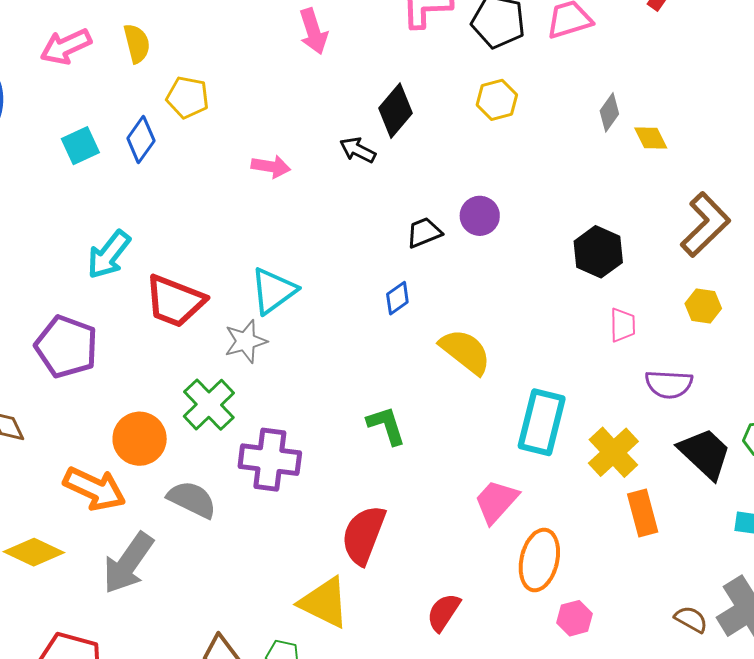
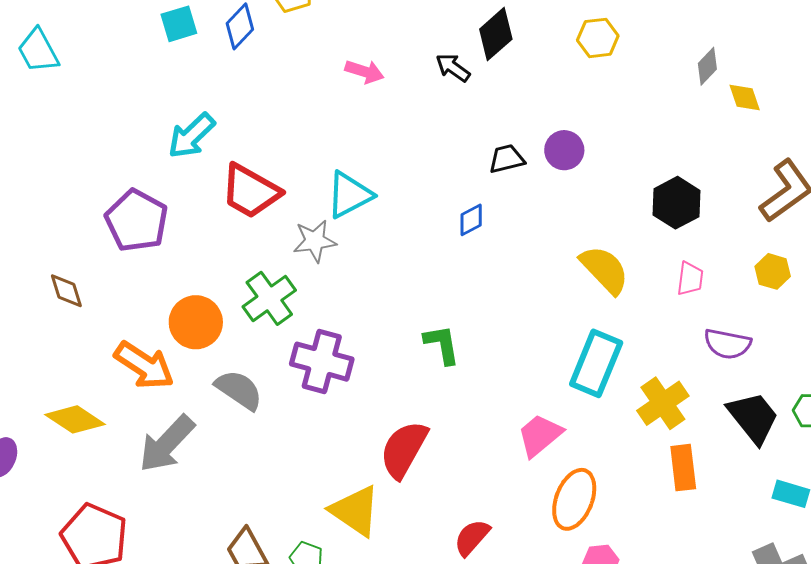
yellow semicircle: (465, 352) -> (604, 270), moved

